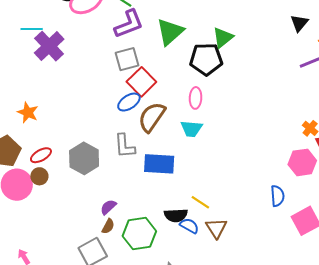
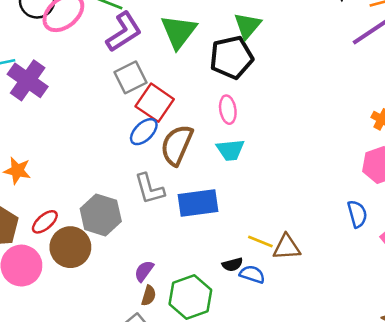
brown circle: (39, 176) -> (70, 247), moved, size x1.8
black semicircle: (176, 215) -> (232, 264), size x0.7
brown triangle: (216, 228) -> (287, 247), moved, turned -50

